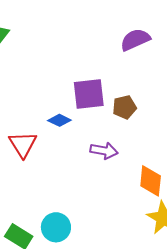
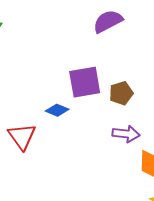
purple semicircle: (135, 40) -> (108, 21), moved
purple arrow: (104, 151) -> (126, 134), moved

